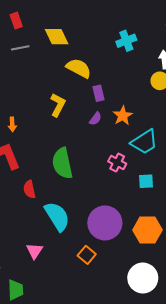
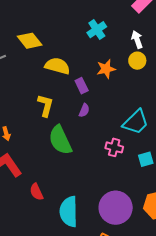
orange star: (123, 116) -> (106, 69), moved, turned 30
green semicircle: (62, 163) -> (60, 140), moved
cyan semicircle: (57, 216) -> (69, 212), turned -136

